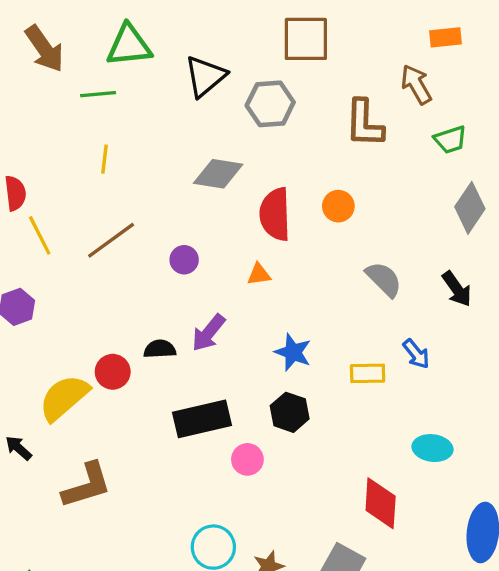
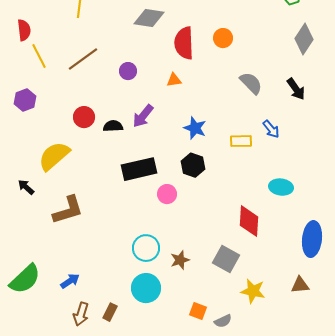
red circle: (113, 372) -> (84, 117), moved

